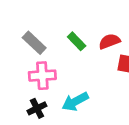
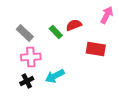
red semicircle: (109, 41) -> (74, 25), moved

